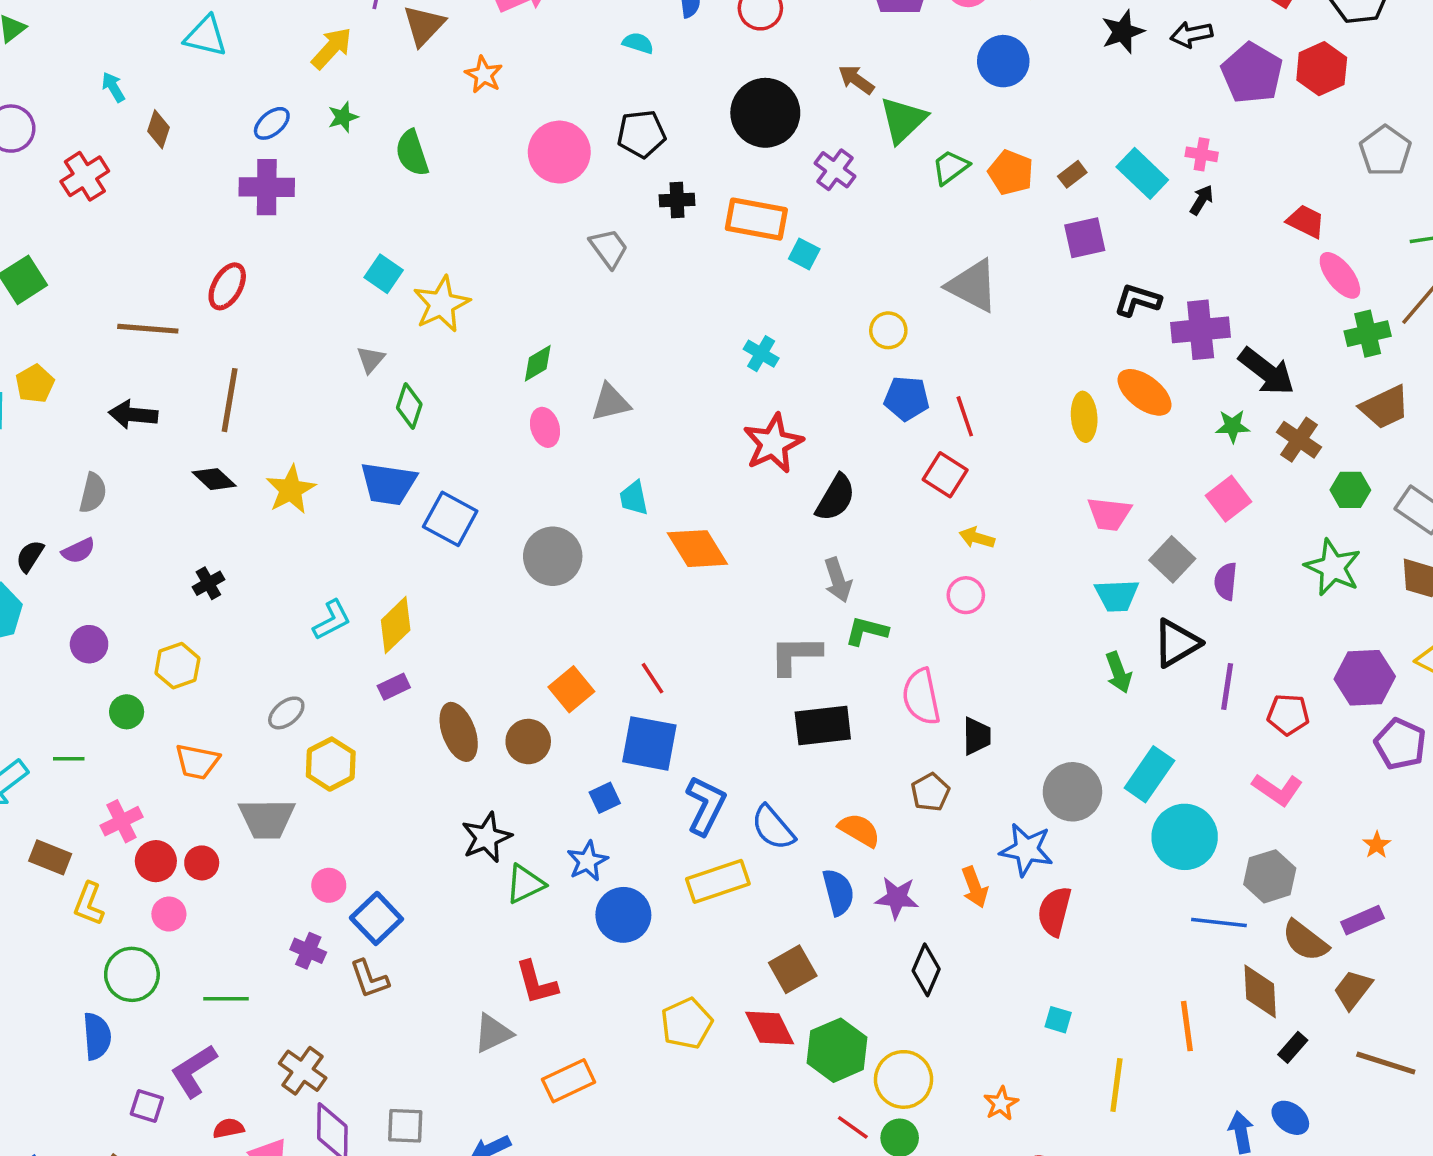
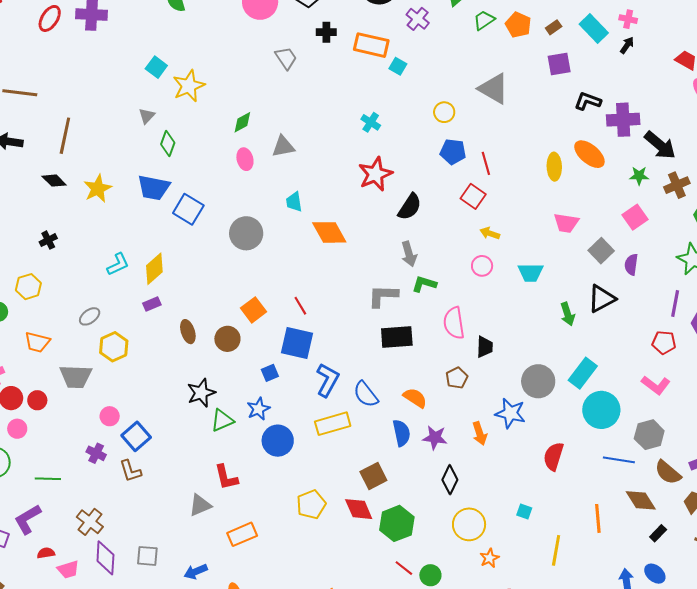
red ellipse: (227, 286) -> (50, 18), moved
brown cross: (1299, 440) -> (677, 185), turned 30
cyan trapezoid: (1117, 596) -> (531, 273), moved
purple line: (1227, 686) -> (675, 304), moved
brown ellipse: (459, 732) -> (188, 332), size x0.7
red semicircle: (1055, 911) -> (553, 456), moved
brown diamond: (1260, 991) -> (641, 500), turned -32
yellow circle: (904, 1079) -> (469, 524), moved

